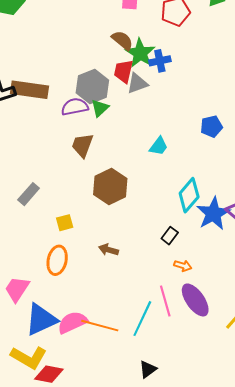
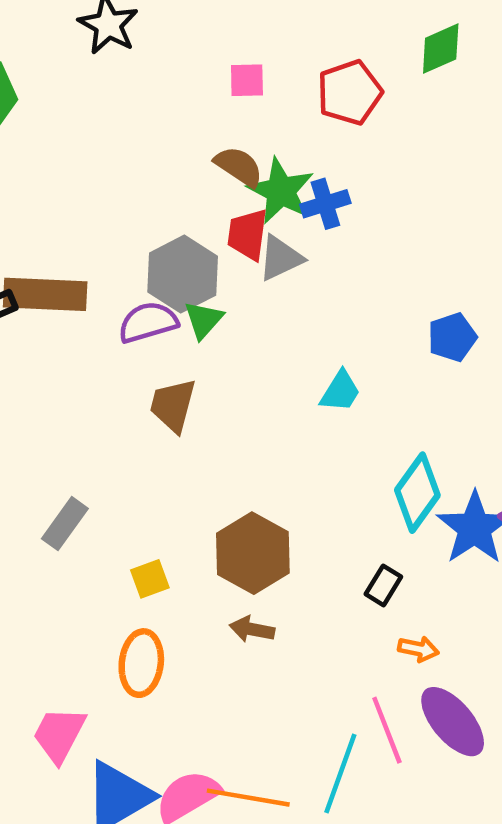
brown hexagon: (110, 186) -> (253, 553), moved

